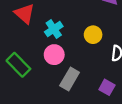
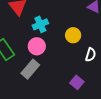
gray rectangle: (70, 79) -> (30, 69), moved

